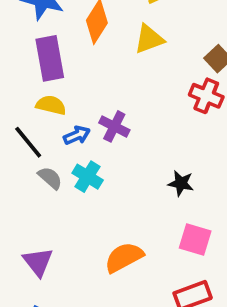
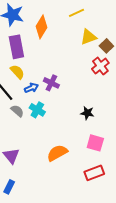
yellow triangle: (149, 39) -> (88, 37), moved
red cross: (206, 96) -> (100, 66), turned 30
yellow semicircle: (51, 105) -> (17, 72), turned 35

